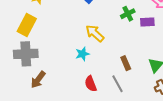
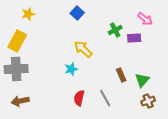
brown rectangle: (126, 63) -> (121, 75), moved
brown arrow: (38, 80) -> (20, 101), moved, turned 42
red semicircle: (91, 84) -> (79, 98), turned 35

